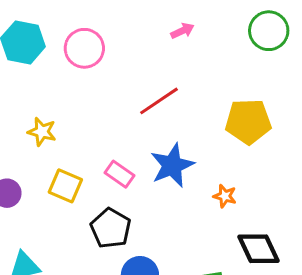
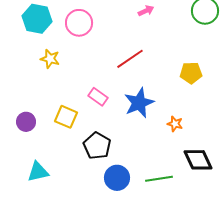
yellow pentagon: (248, 121) -> (191, 73), size x0.7
yellow star: (42, 132) -> (50, 59), moved
pink rectangle: (119, 174) -> (98, 97), moved

